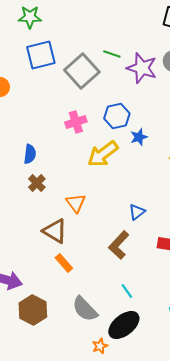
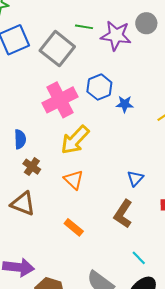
pink cross: (76, 122) -> (60, 100), size x1.6
blue star: (139, 137) -> (125, 104), turned 30
yellow arrow: (103, 154) -> (75, 140), moved
brown triangle: (55, 231) -> (23, 204), moved
orange rectangle: (64, 263) -> (74, 227), moved

